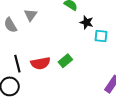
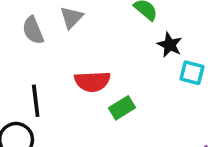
red semicircle: (40, 63) -> (92, 81), moved

